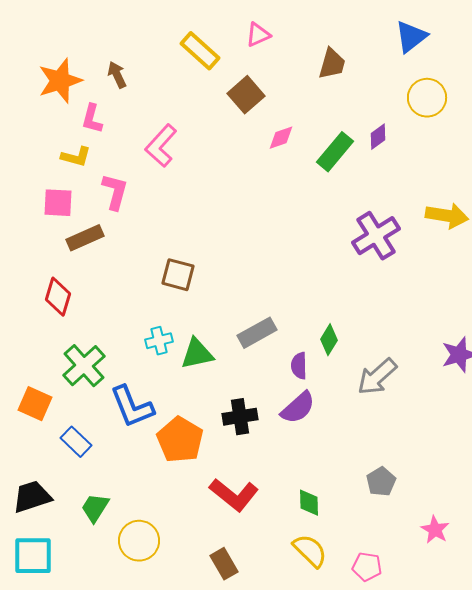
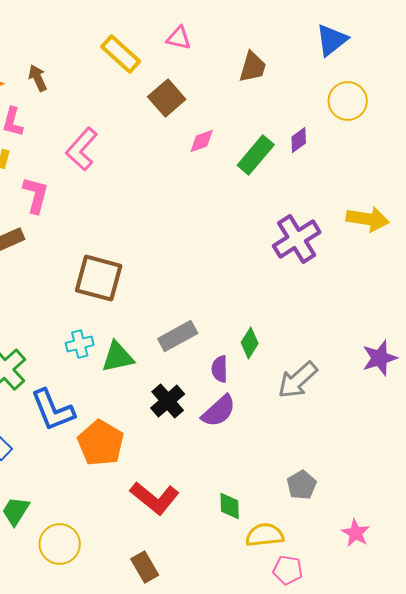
pink triangle: (258, 35) -> (179, 38), turned 36
brown square: (178, 275) -> (99, 278), size x1.4
black cross: (240, 417) -> (168, 401), moved, turned -32
yellow semicircle: (310, 551) -> (265, 535), moved, turned -51

